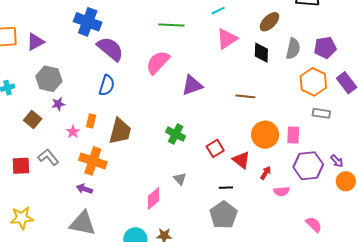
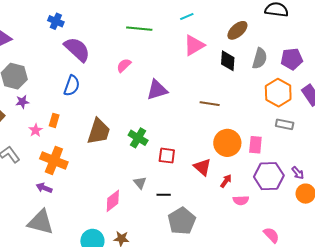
blue cross: (88, 22) -> (56, 21), size x0.6
pink semicircle: (158, 62) -> (124, 65), size x0.6
brown trapezoid: (120, 131) -> (99, 131), moved
red square: (215, 148) -> (167, 156), moved, turned 36
black line: (226, 188) -> (164, 195), moved

